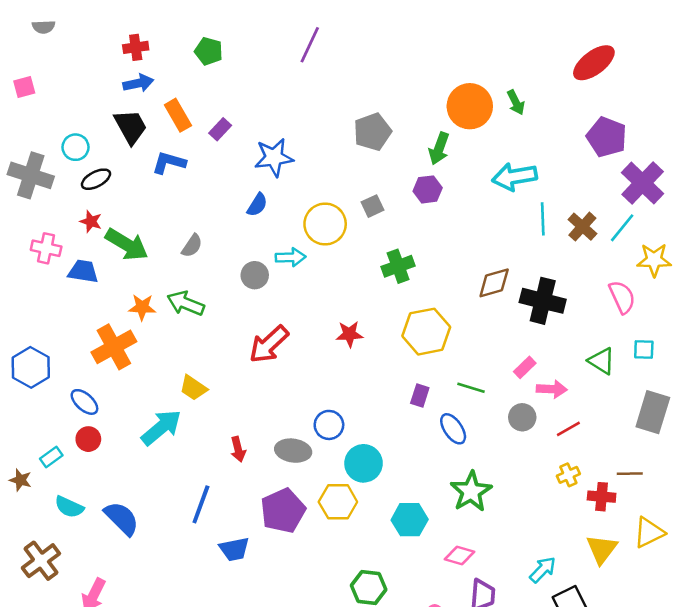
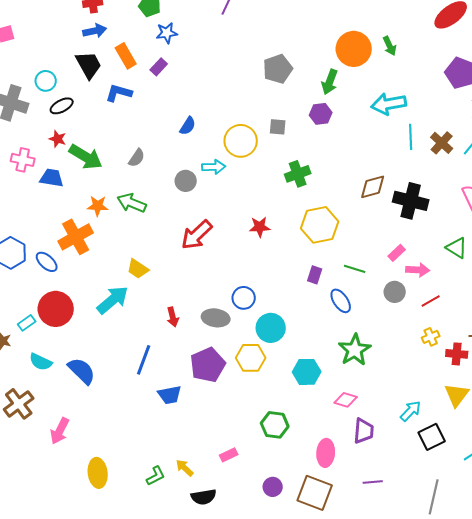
blue star: (274, 157) -> (167, 33), moved, size x0.7
gray square: (372, 206) -> (278, 127), turned 30
blue ellipse: (84, 402) -> (47, 262), moved
red circle: (88, 439) -> (56, 309), size x1.8

